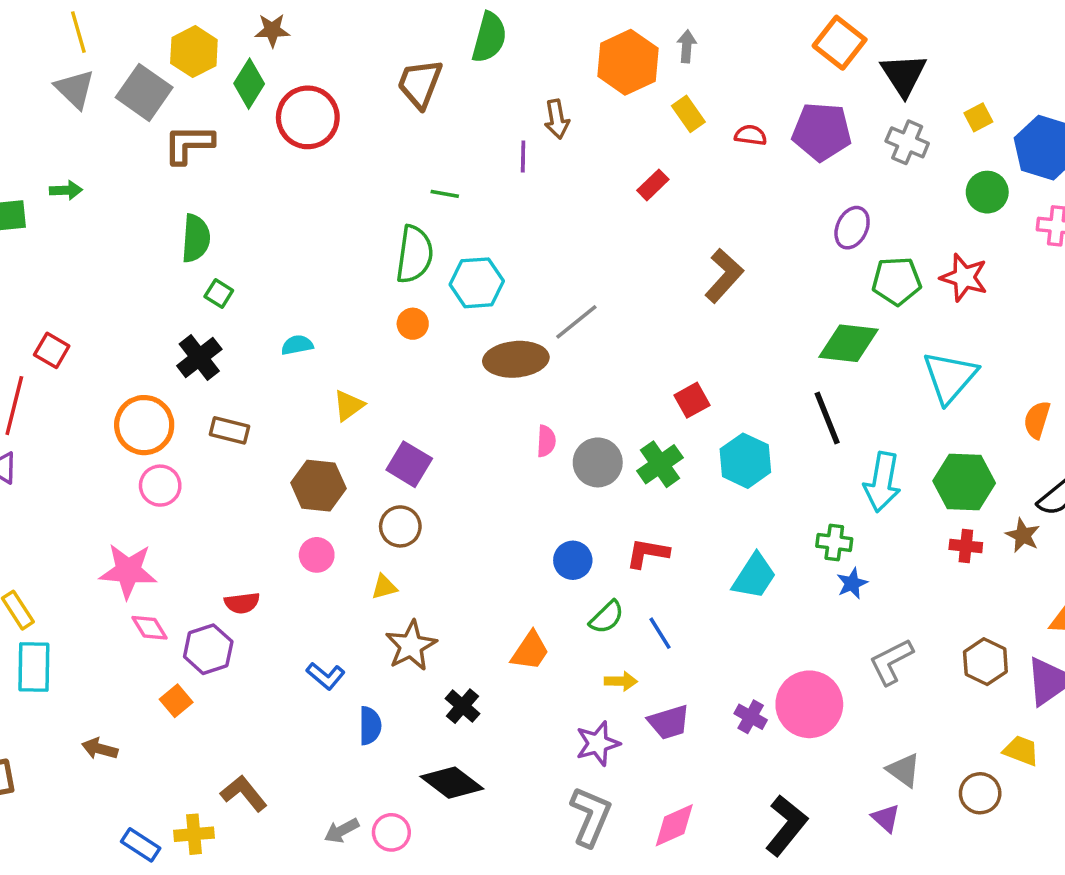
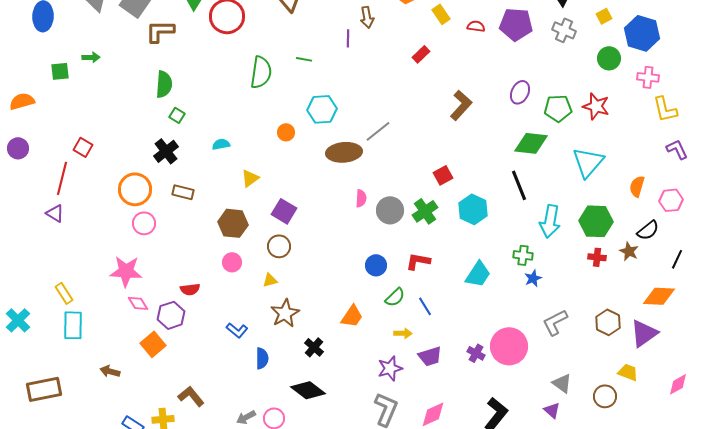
purple ellipse: (852, 228) -> (520, 92), moved
green semicircle: (415, 254) -> (261, 72), moved
orange square: (176, 701) -> (153, 344), size x1.4

